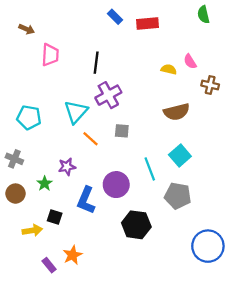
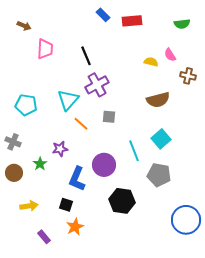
green semicircle: (203, 15) -> (182, 24), moved, turned -84
black line: (96, 63) -> (86, 56), turned -30
black square: (55, 217) -> (66, 205), moved
orange star: (73, 255) -> (75, 227), moved

